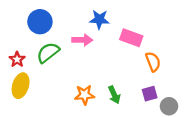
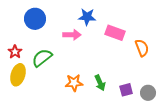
green semicircle: (48, 53) -> (42, 58), moved
orange semicircle: (153, 62) -> (142, 48), moved
purple square: (150, 94) -> (126, 90), moved

